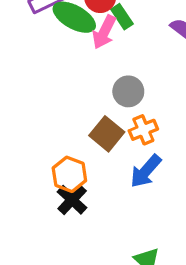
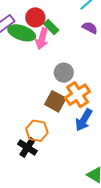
orange cross: (143, 130) -> (78, 95), size x1.4
black cross: (72, 200) -> (27, 147), moved

